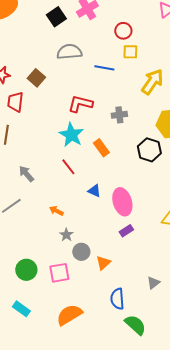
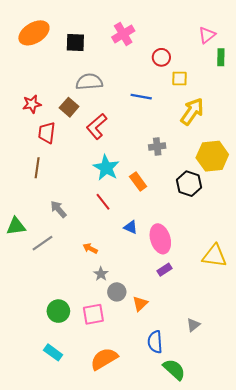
black square: (56, 17) -> (75, 42), moved, turned 36
gray semicircle: (69, 52) -> (89, 82), moved
yellow square: (130, 52) -> (179, 79), moved
red L-shape: (80, 104) -> (97, 126), moved, turned -55

